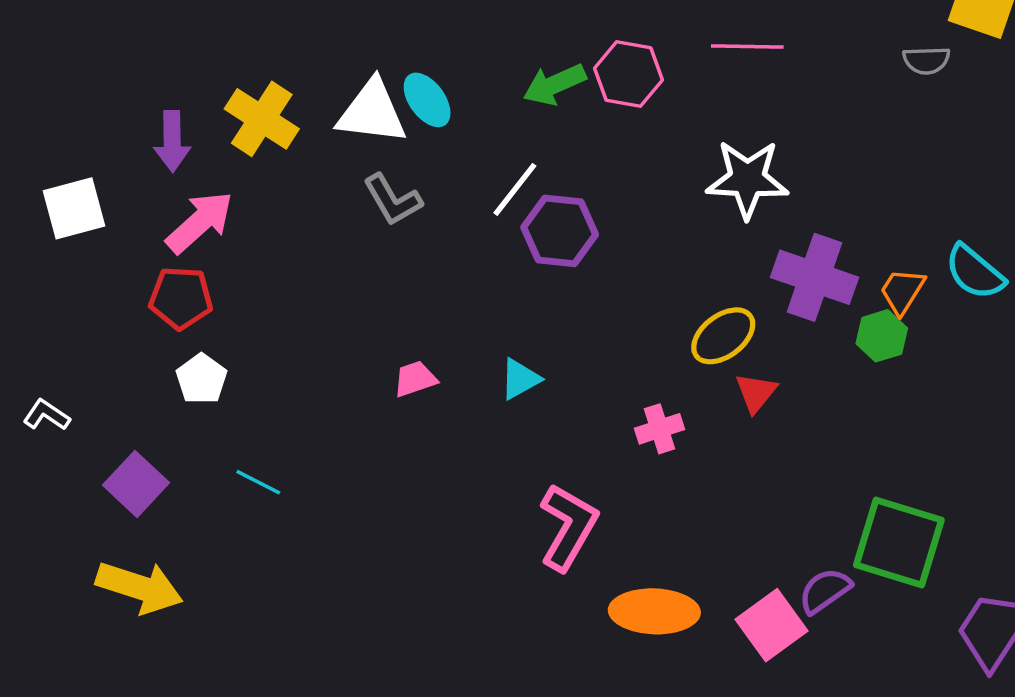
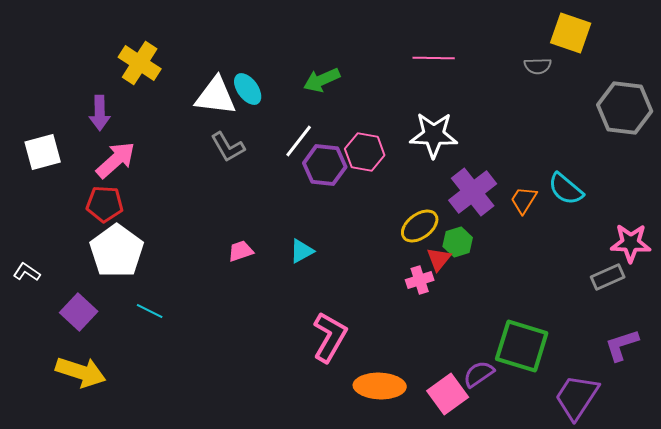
pink hexagon: (629, 74) -> (365, 152), moved
yellow cross: (262, 119) -> (140, 63), moved
purple cross: (814, 277) -> (473, 192), turned 33
green hexagon: (882, 336) -> (458, 242), moved
white pentagon: (201, 379) -> (117, 251), size x1.8
pink cross: (660, 429) -> (420, 280), moved

